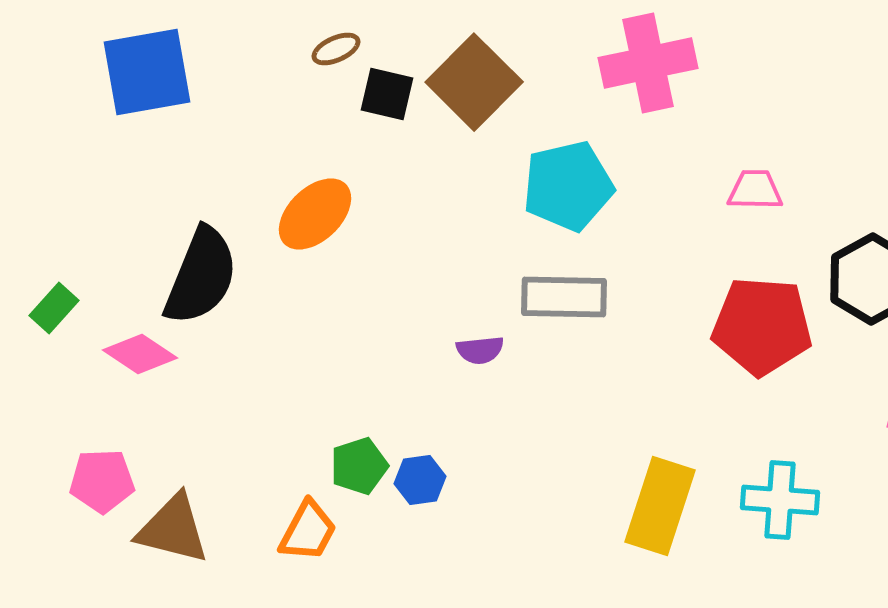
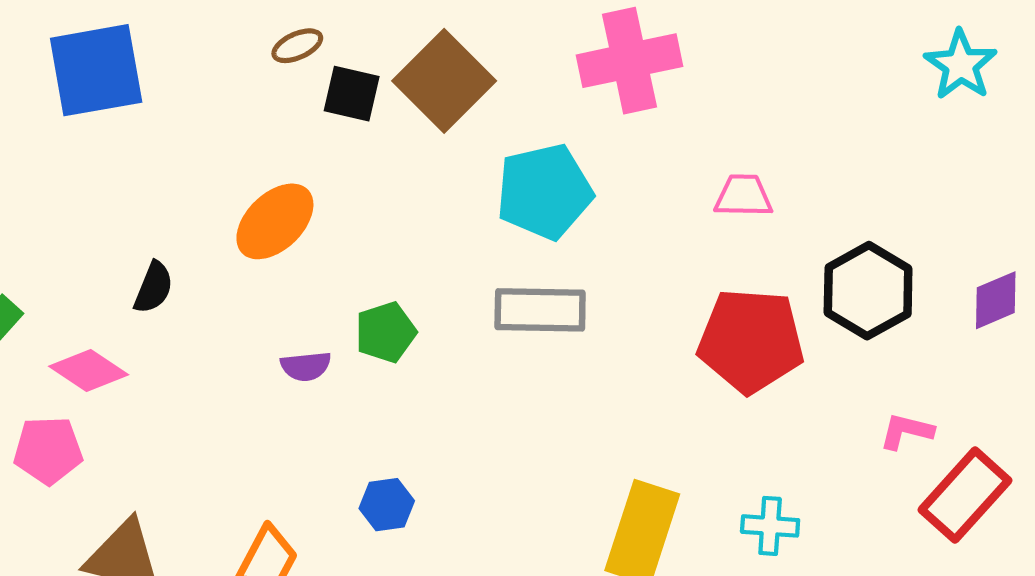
black semicircle: (201, 276) -> (154, 287), size x0.5
purple semicircle: (480, 350) -> (306, 366), moved
green pentagon: (359, 466) -> (386, 332), moved
pink pentagon: (102, 481) -> (48, 450), moved
cyan cross: (780, 500) -> (770, 526), size x0.7

